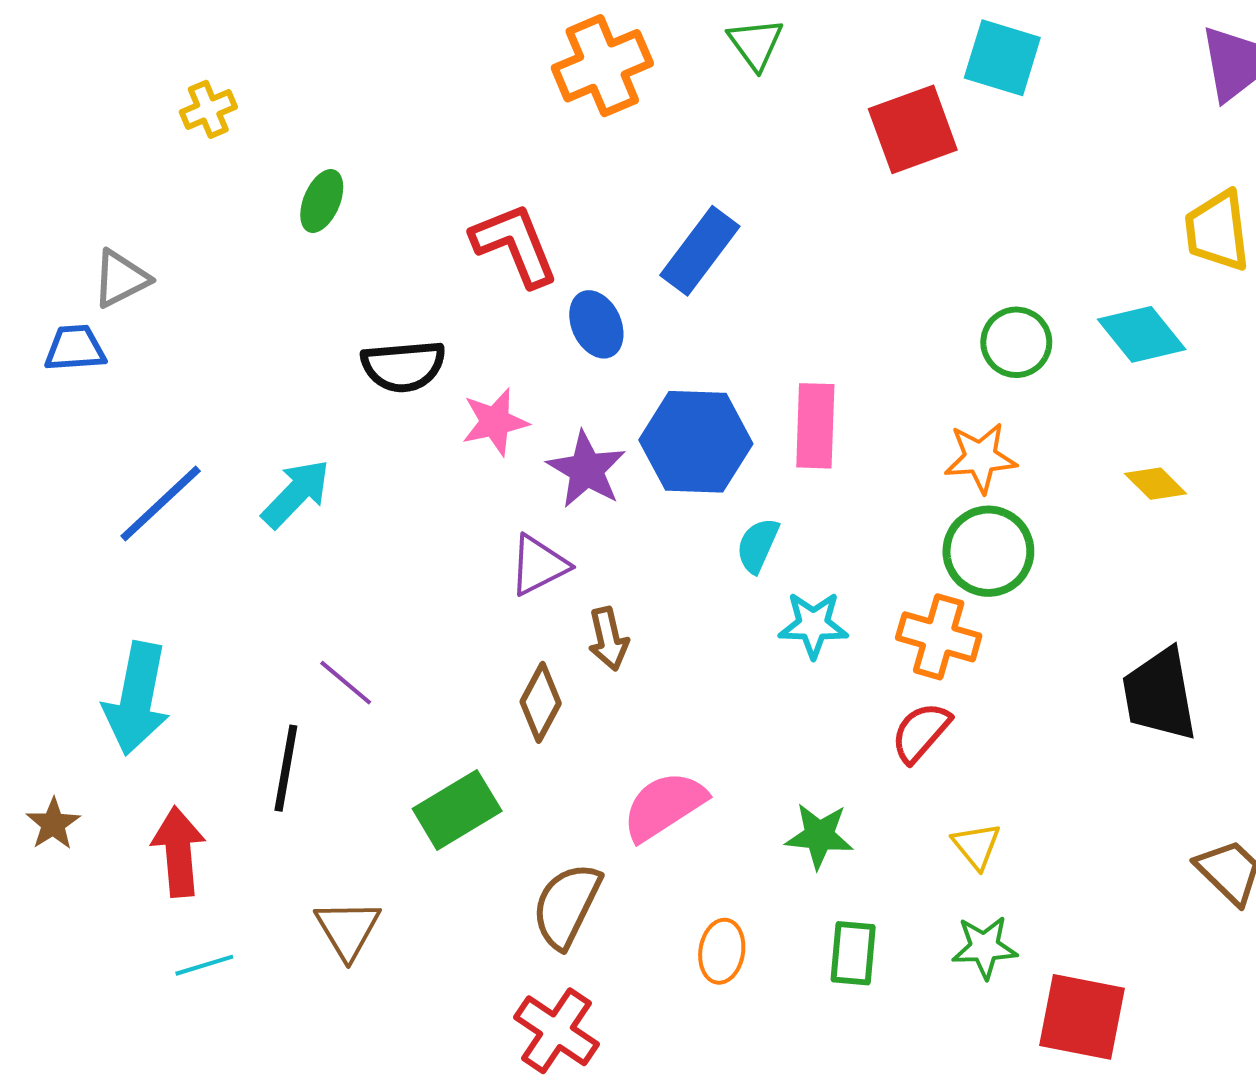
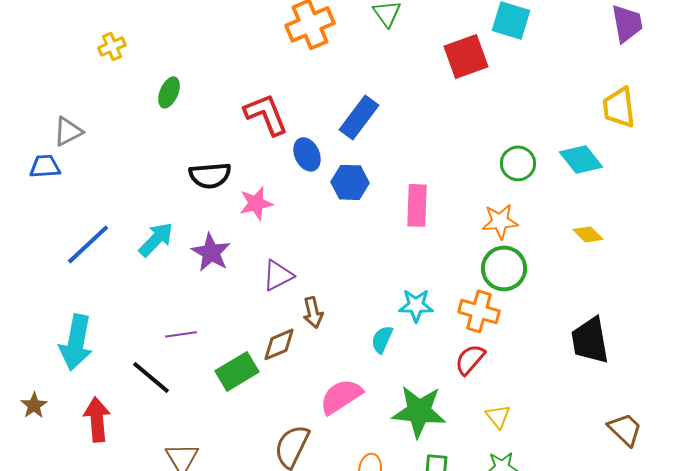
blue hexagon: (696, 442) -> (350, 182), moved, size x0.7
purple star: (586, 470) -> (211, 252), moved
cyan semicircle: (758, 545) -> (382, 339), moved
purple line: (346, 683) -> (181, 334), turned -48
brown diamond: (541, 702) -> (279, 344), turned 39
black line: (286, 768) -> (151, 377), turned -60
green rectangle: (457, 810) -> (237, 371), moved
green star: (819, 836) -> (419, 411), size x1.6

